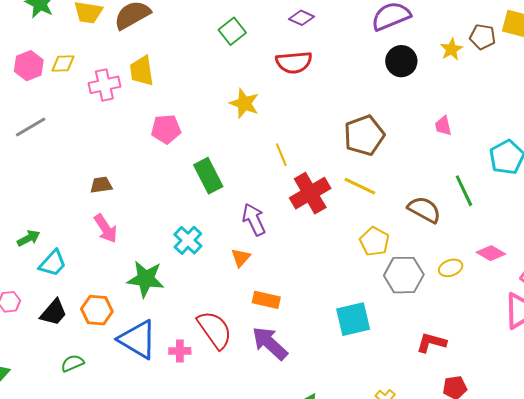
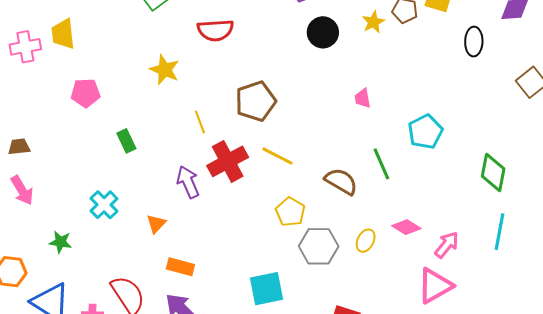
brown pentagon: (364, 135) -> (256, 101), moved
green rectangle: (208, 176) -> (126, 141), size x0.7
purple arrow: (254, 220) -> (188, 182), moved
yellow ellipse: (451, 268) -> (366, 241), turned -45
green star: (146, 279) -> (60, 242), size x0.6

